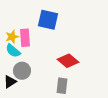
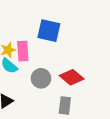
gray circle: (22, 71) -> (41, 78), moved

